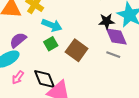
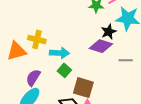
purple diamond: (116, 36) -> (101, 46), moved, turned -30
brown square: (77, 50) -> (83, 88), moved

